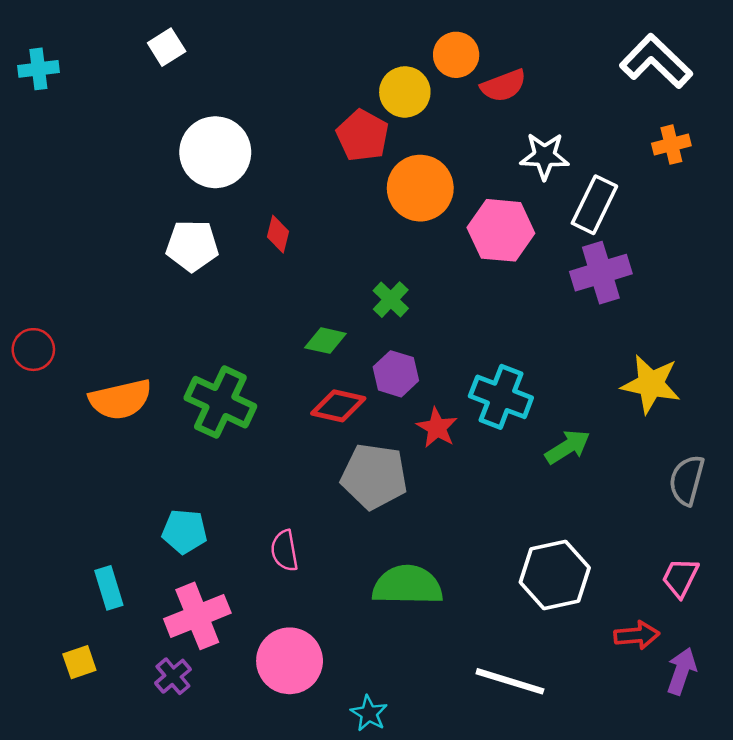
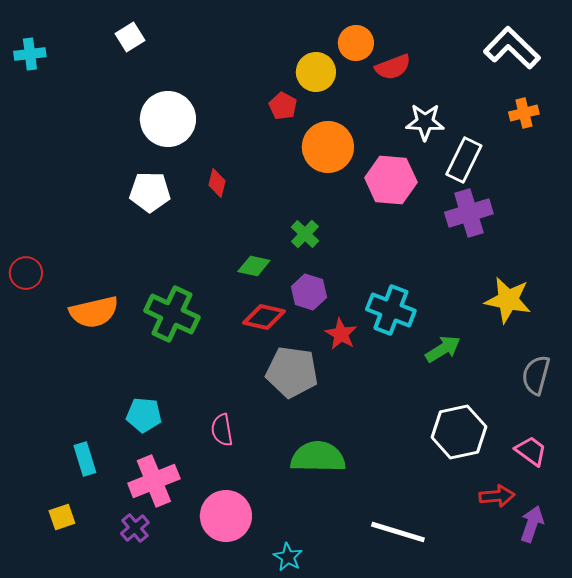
red pentagon: (363, 136) -> (283, 106), size x0.7
white hexagon: (555, 575) -> (459, 432), moved
pink trapezoid: (680, 578) -> (531, 451), turned 100

